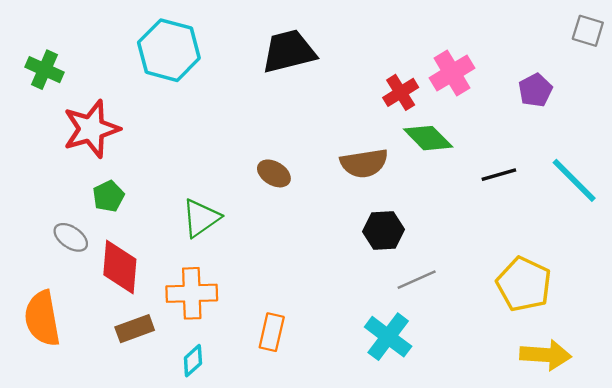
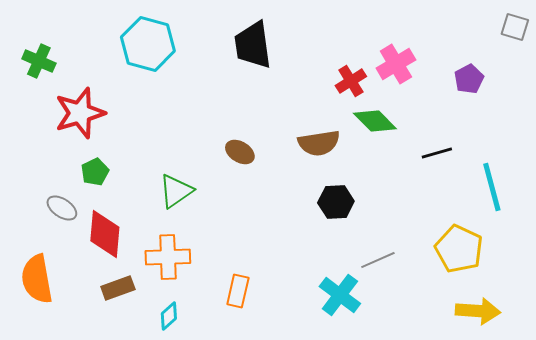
black trapezoid: (289, 51) -> (253, 45), turned -84
cyan line: (574, 180) -> (492, 187), moved, turned 30
gray line: (417, 280) -> (378, 260), moved

